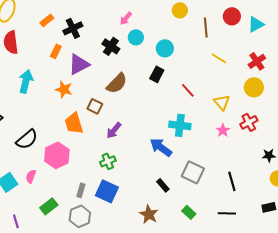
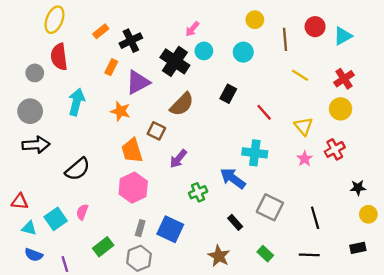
black cross: (111, 46) -> (175, 61), size x1.4
cyan circle: (165, 48) -> (243, 52), moved
pink hexagon: (57, 155) -> (133, 188), moved
green cross: (108, 161) -> (198, 192), moved

